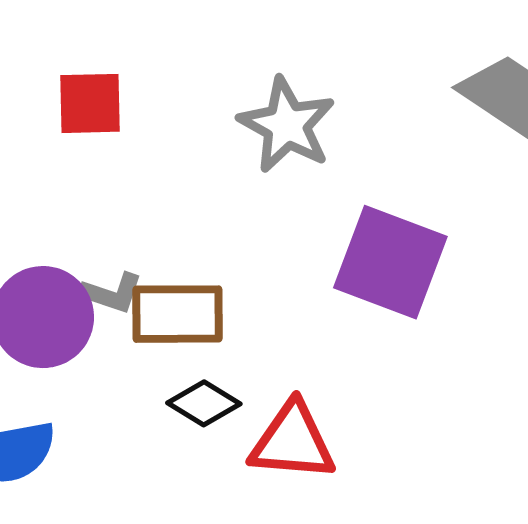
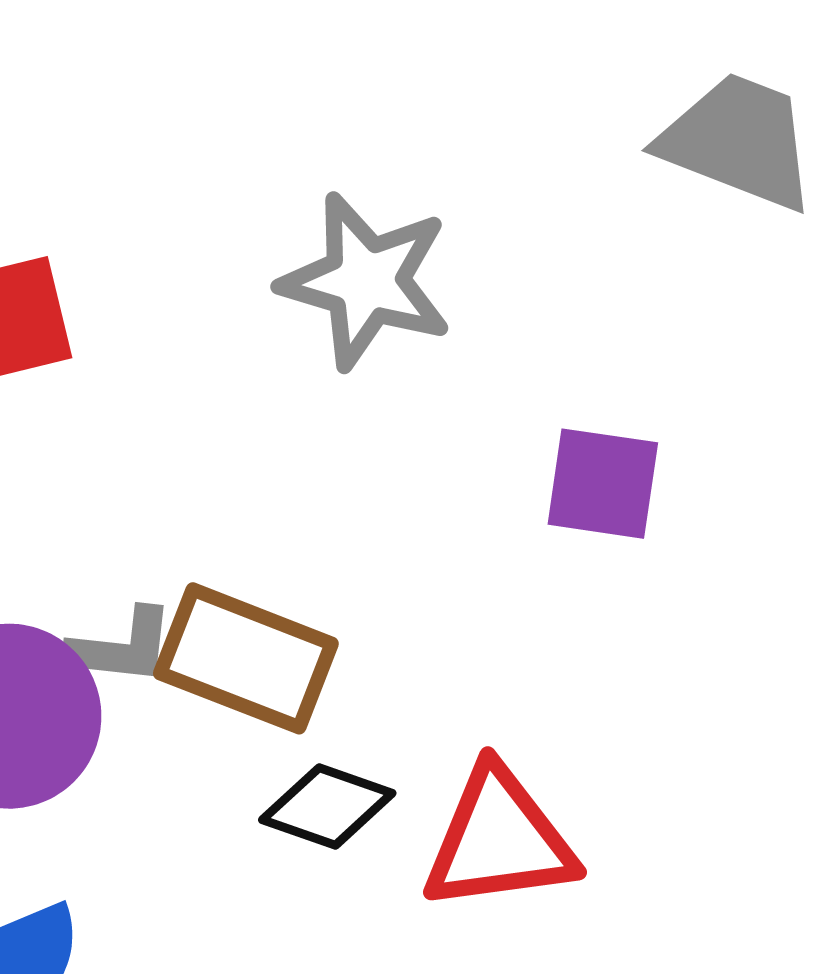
purple square: (390, 262) -> (603, 484), size x0.6
brown rectangle: (178, 314) -> (246, 658), turned 34

